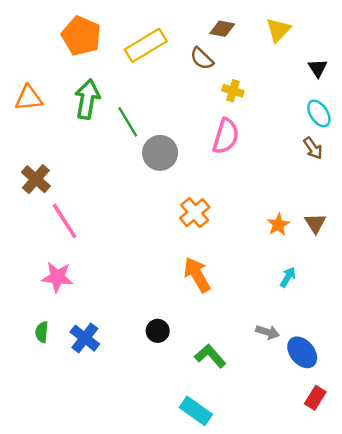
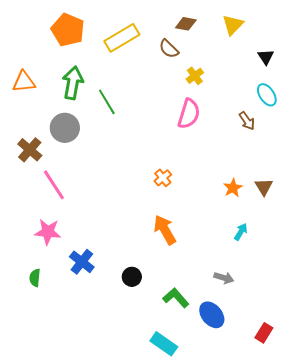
yellow cross: (233, 91) -> (195, 76), turned 36
brown arrow: (313, 148) -> (247, 121), moved
gray circle: (160, 153) -> (65, 128), moved
orange cross: (195, 213) -> (163, 178), size x0.7
blue cross: (85, 338) -> (82, 262), moved
blue ellipse: (302, 352) -> (212, 315), moved

